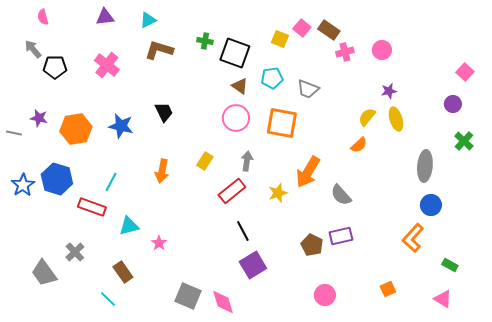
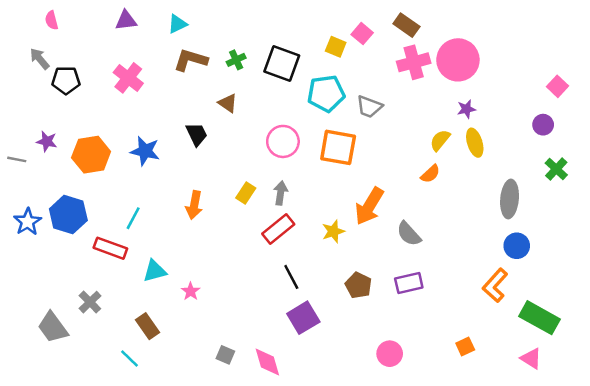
brown rectangle: (329, 30) -> (406, 25), moved
green cross: (205, 41) -> (236, 60), moved, turned -35
pink circle: (382, 50) -> (458, 60), size x1.8
pink cross: (345, 52) -> (414, 62), size x1.5
cyan pentagon: (272, 78) -> (326, 93), size x1.4
brown triangle: (240, 86) -> (228, 103), moved
gray arrow: (247, 161) -> (281, 193), moved
brown pentagon: (312, 245) -> (358, 285), moved
green rectangle: (450, 265) -> (540, 318), size x2.0
gray square: (188, 296) -> (225, 355), size x0.6

